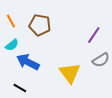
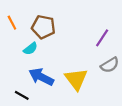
cyan semicircle: (12, 45) -> (30, 49), moved
blue arrow: (28, 62) -> (41, 77), moved

